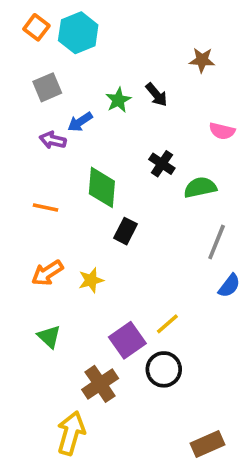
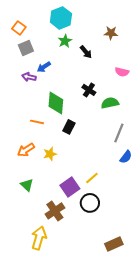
orange square: (36, 27) -> (19, 28), moved
cyan hexagon: (78, 33) -> (61, 18), moved
green star: (118, 100) -> (65, 41), moved
orange line: (45, 207) -> (37, 122), moved

